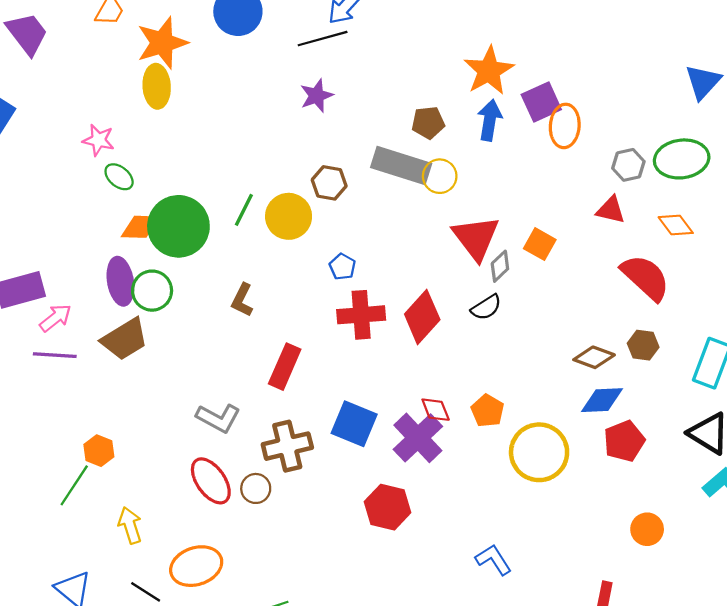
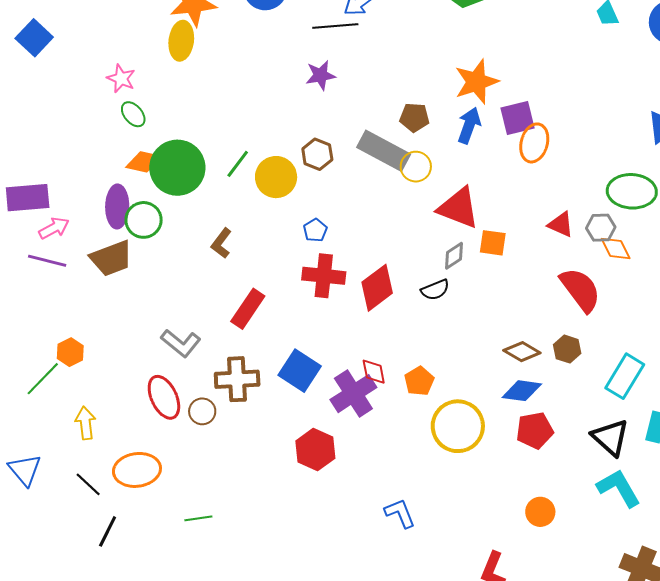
gray hexagon: (628, 165) -> (601, 228), moved
red triangle: (476, 238) -> (459, 208), moved, turned -42
orange square: (540, 244) -> (493, 243), turned -32

